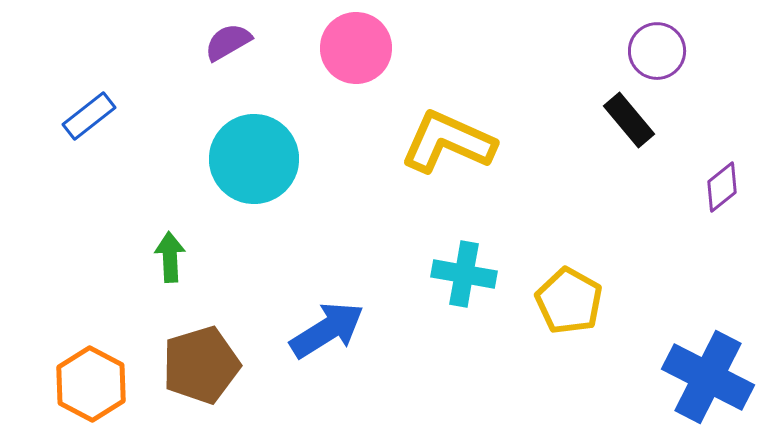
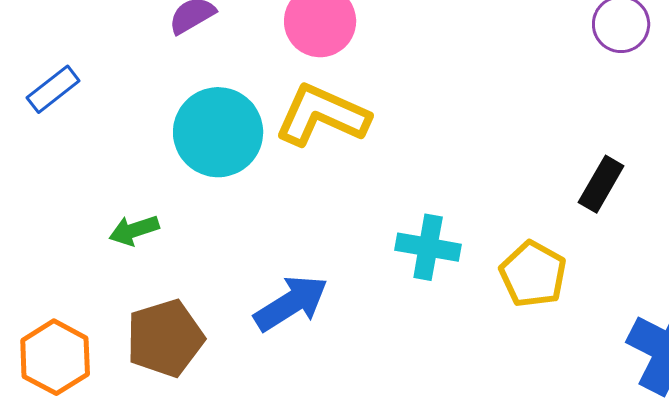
black rectangle: (629, 120) -> (601, 184), moved, turned 70
yellow L-shape: (448, 142) -> (322, 115), moved
green arrow: (170, 257) -> (134, 230), turned -105

